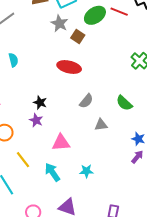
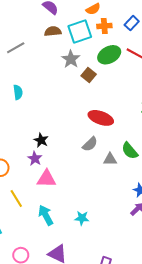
red ellipse: (69, 67) -> (101, 118), moved
gray triangle: (101, 125) -> (110, 159), moved
pink triangle: (61, 143) -> (46, 179), moved

